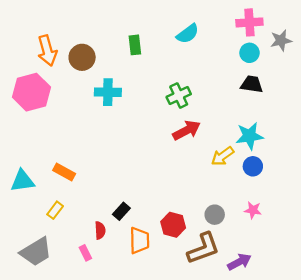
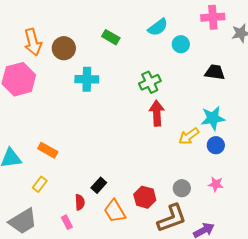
green rectangle: (135, 45) -> (111, 37), turned -54
cyan circle: (249, 53) -> (181, 44), moved
red arrow: (187, 130) -> (157, 113), turned -65
orange trapezoid: (139, 240) -> (115, 211), turned 150

